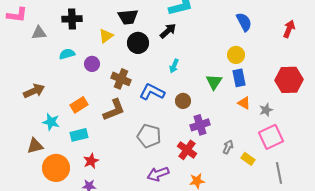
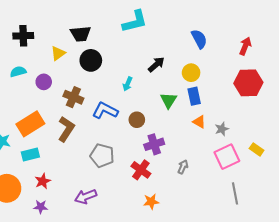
black arrow: (168, 31) -> (156, 64), moved
red hexagon: (289, 80) -> (248, 83), moved
orange rectangle: (79, 105) -> (30, 124), size x1.5
brown L-shape: (114, 110) -> (66, 129), turned -35
yellow rectangle: (248, 159) -> (257, 149), moved
purple arrow: (158, 174) -> (86, 196), moved

